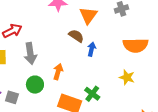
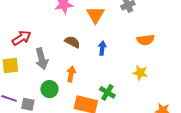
brown semicircle: (76, 36) -> (72, 42), moved
orange semicircle: (136, 45) -> (146, 40), size x0.7

